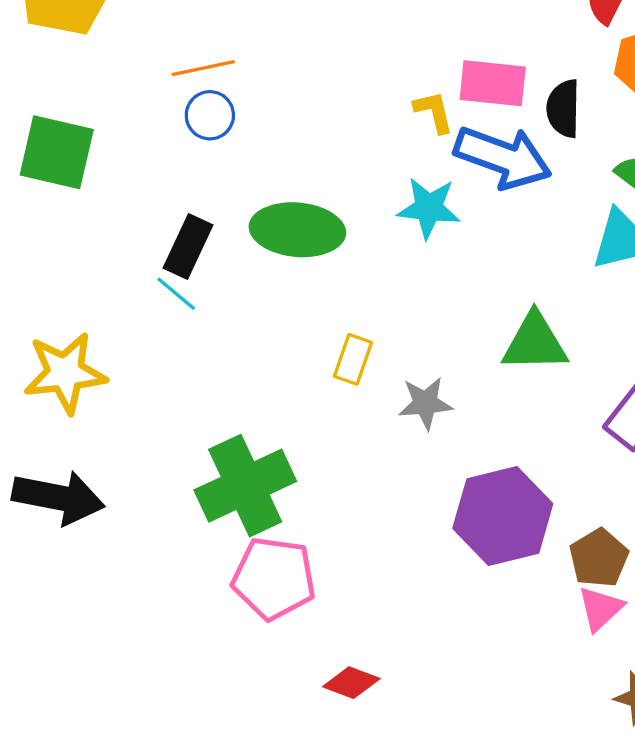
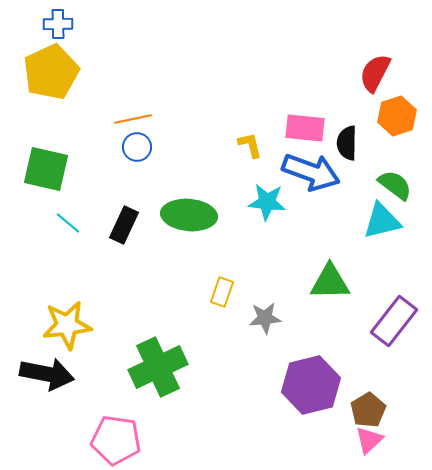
yellow L-shape: (434, 112) -> (250, 145), moved
cyan line: (176, 294) -> (68, 223), moved
yellow star: (65, 373) -> (67, 325), moved
pink pentagon: (274, 578) -> (116, 440), moved

